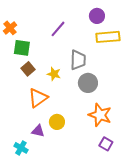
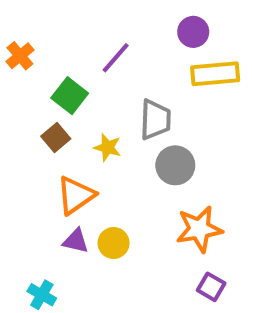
green square: (22, 48) -> (70, 96), moved, turned 30
orange star: (100, 115) -> (199, 229), turned -30
purple triangle: (38, 131) -> (76, 241), moved

